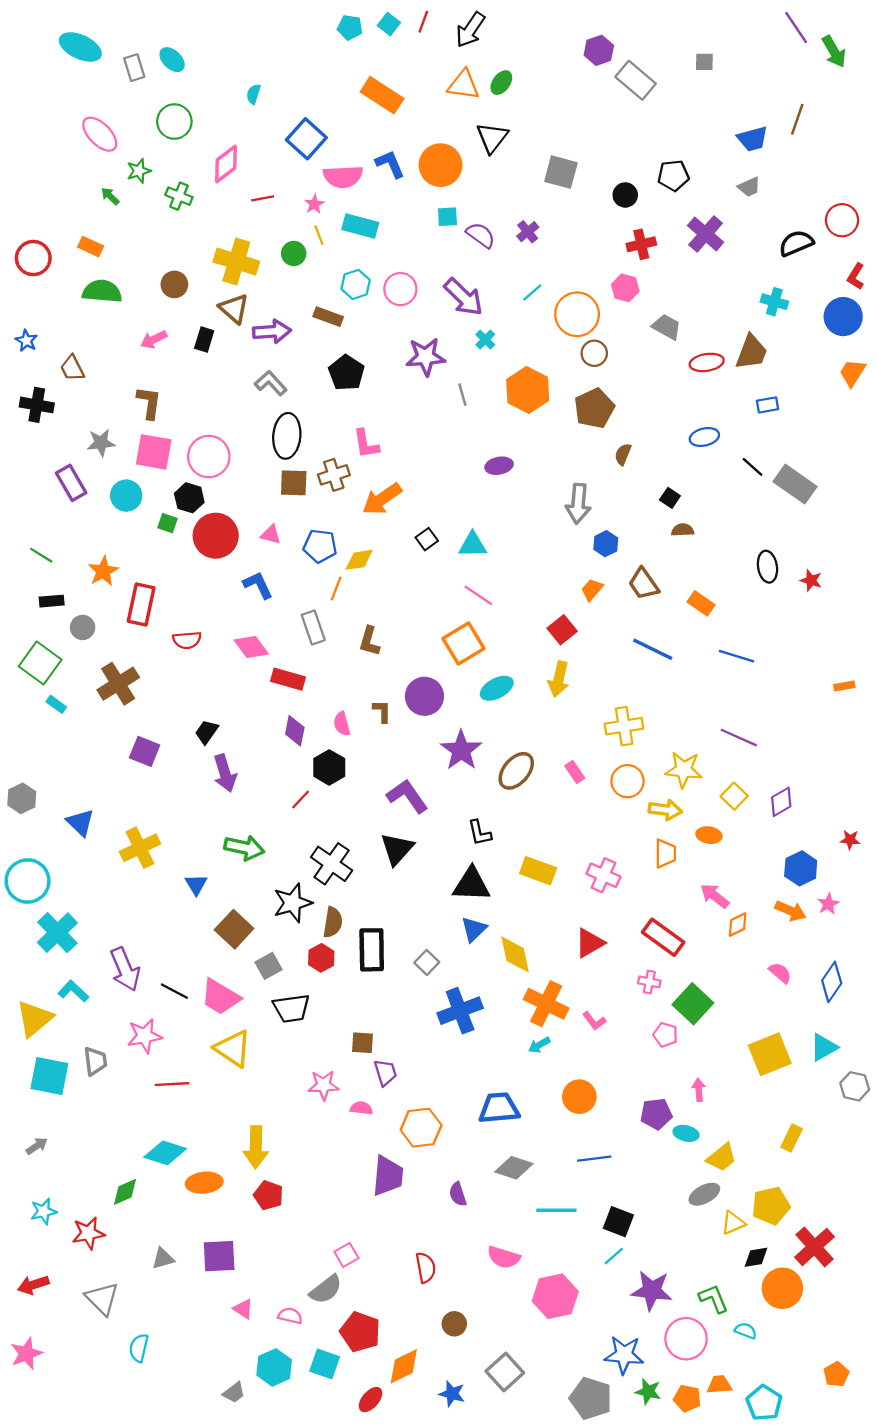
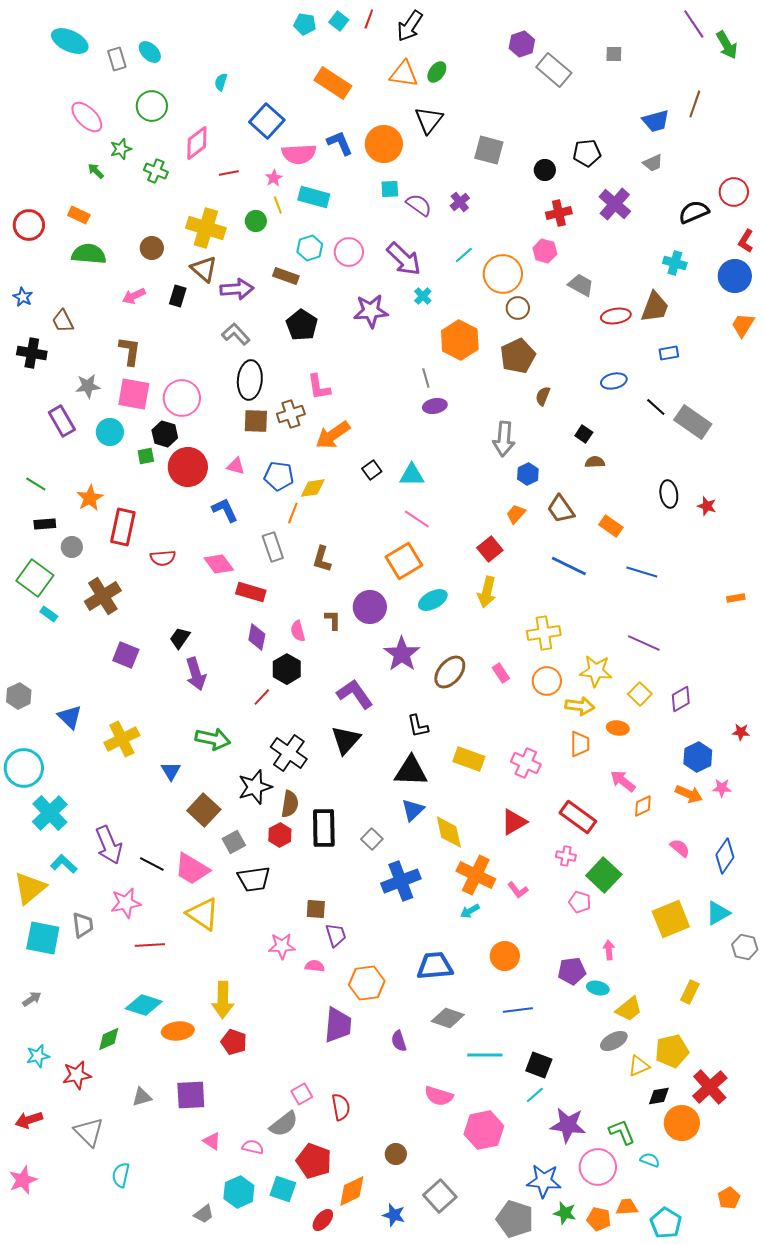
gray line: (462, 395) -> (426, 378), moved
green square: (167, 523) -> (146, 456), turned -30
pink star: (828, 904) -> (722, 788), turned 30
red semicircle: (426, 1268) -> (341, 1107), moved

